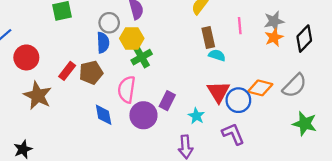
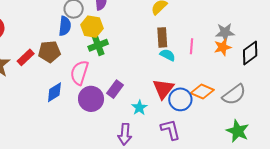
pink line: (240, 26) -> (192, 46), moved
red rectangle: (67, 71) -> (26, 57), moved
blue diamond: (104, 115) -> (54, 92), turned 60

